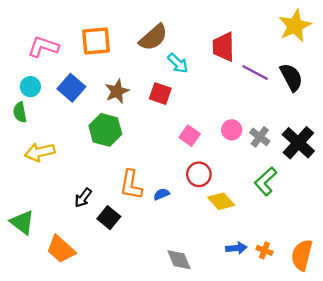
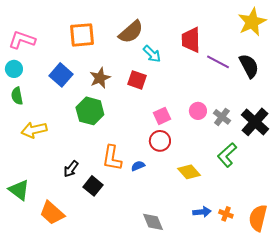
pink L-shape: (43, 47) -> (22, 40), moved
cyan circle: (30, 87) -> (14, 69), moved
pink square: (190, 136) -> (162, 116), turned 30
red circle: (199, 174) -> (160, 141), moved

